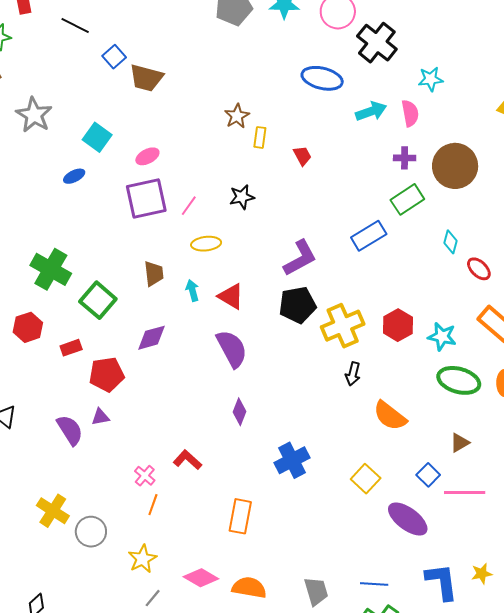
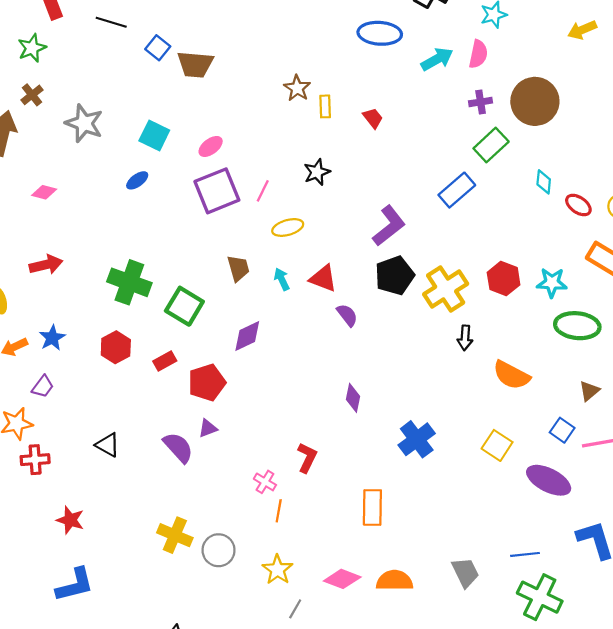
pink semicircle: (410, 113) -> (478, 54), turned 32
purple semicircle: (232, 349) -> (347, 315), moved, size x0.6
red L-shape: (188, 460) -> (307, 458), turned 84

